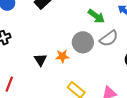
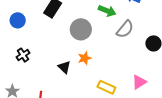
gray circle: (83, 42) -> (81, 29), moved

